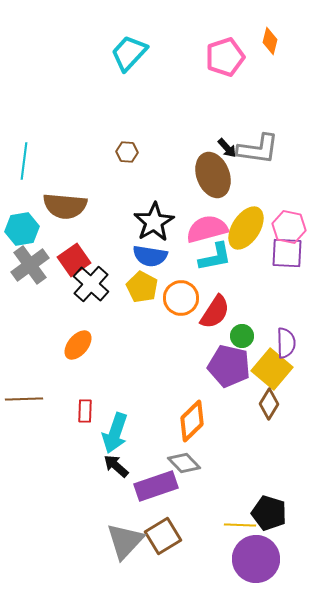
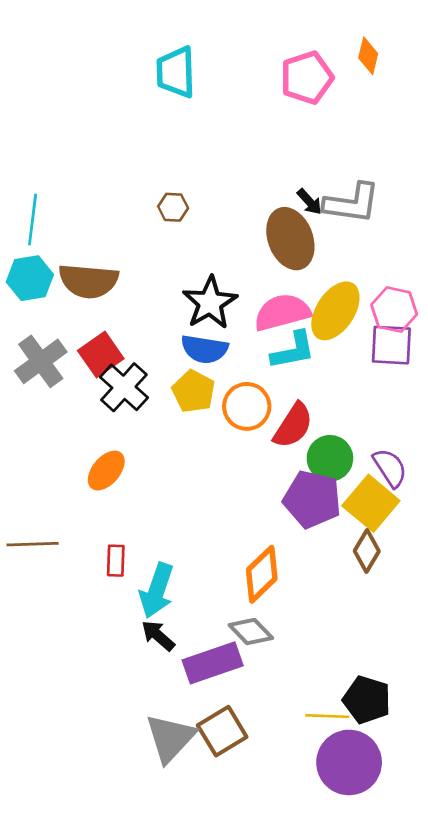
cyan trapezoid: (129, 53) -> (176, 72), turned -45
cyan hexagon: (22, 229) -> (30, 278), moved
green circle: (242, 336) -> (330, 458), size x1.4
purple semicircle: (286, 343) -> (390, 468), turned -32

